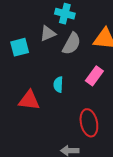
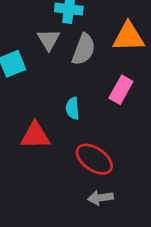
gray triangle: (48, 33) -> (49, 40), turned -30
red ellipse: (89, 123) -> (94, 159), moved, turned -36

